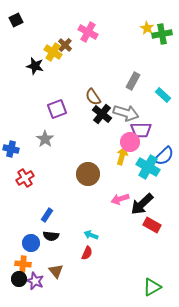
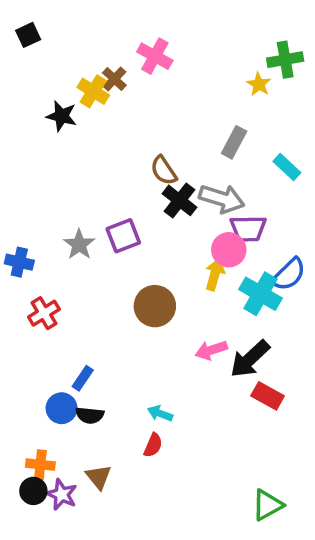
yellow star: (147, 28) -> (259, 84), moved
purple square: (57, 109) -> (123, 236), moved
blue circle: (31, 243) -> (62, 408), moved

